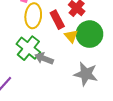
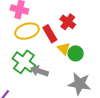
yellow ellipse: (33, 16) -> (27, 31), turned 70
green circle: (89, 34) -> (76, 53), moved, size x0.6

